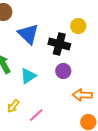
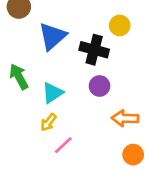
blue triangle: (28, 34) -> (52, 36), turned 35
yellow arrow: (13, 106) -> (48, 122), moved

